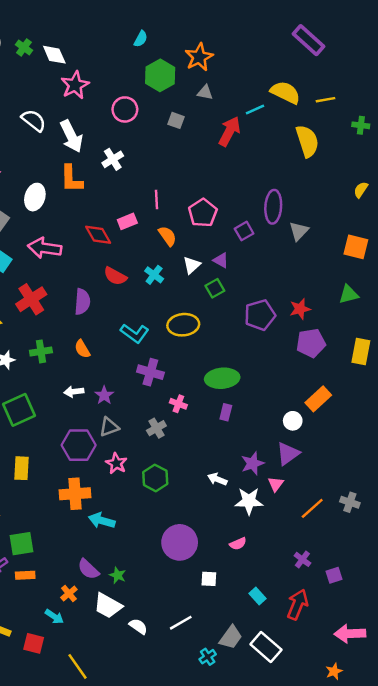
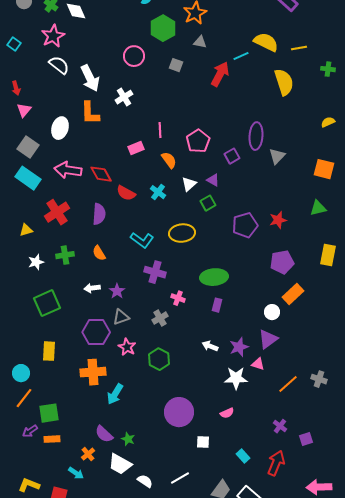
pink star: (75, 85) -> (53, 36), moved
yellow semicircle: (361, 190) -> (328, 122), turned 32
red diamond: (98, 235) -> (101, 174), moved
purple pentagon: (311, 343) -> (282, 262), moved
white arrow: (217, 479) -> (210, 346), moved
pink triangle: (276, 484) -> (258, 364), turned -48
cyan arrow: (102, 521) -> (115, 394), turned -75

